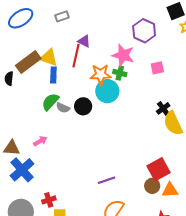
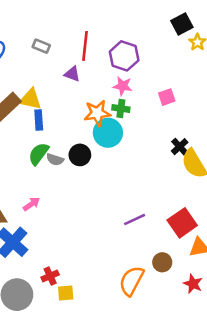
gray rectangle: (62, 16) -> (41, 46), turned 48
purple hexagon: (144, 31) -> (124, 56), moved
pink star: (123, 55) -> (123, 86), size x0.7
red line: (76, 56) -> (85, 46), moved
purple line: (106, 180) -> (135, 219), moved
brown circle: (152, 186) -> (162, 262), moved

